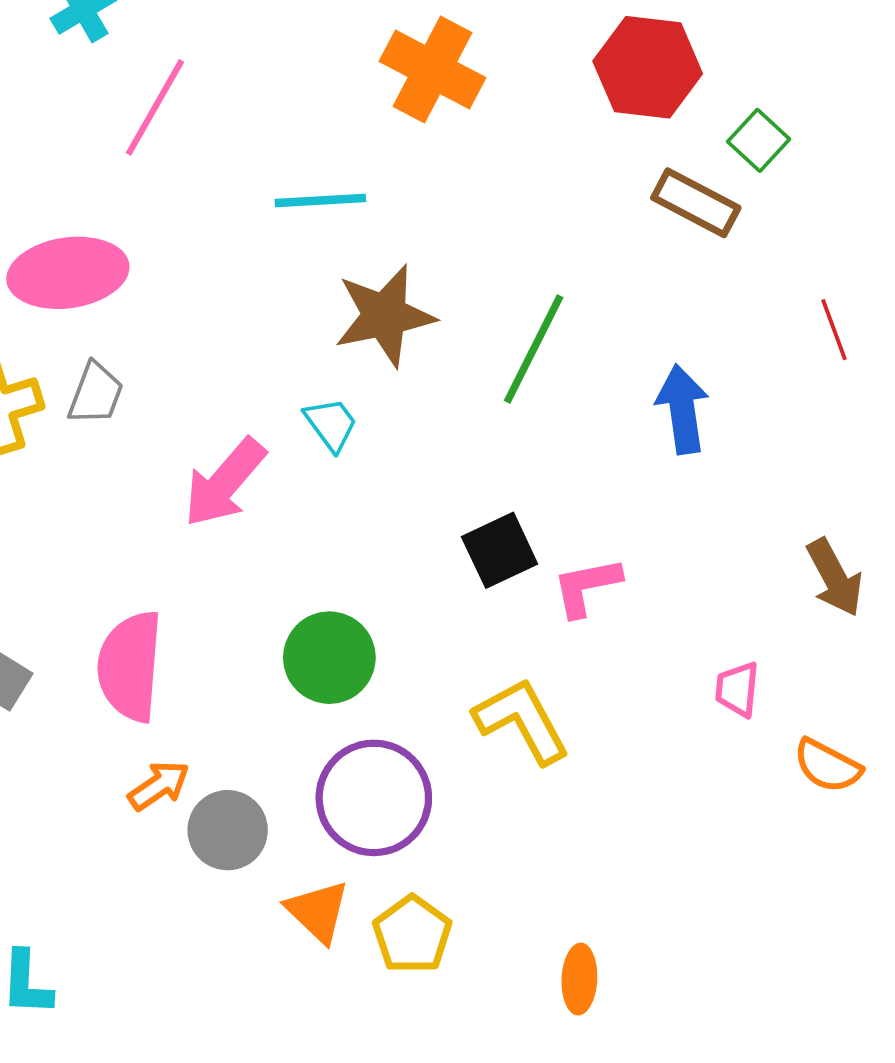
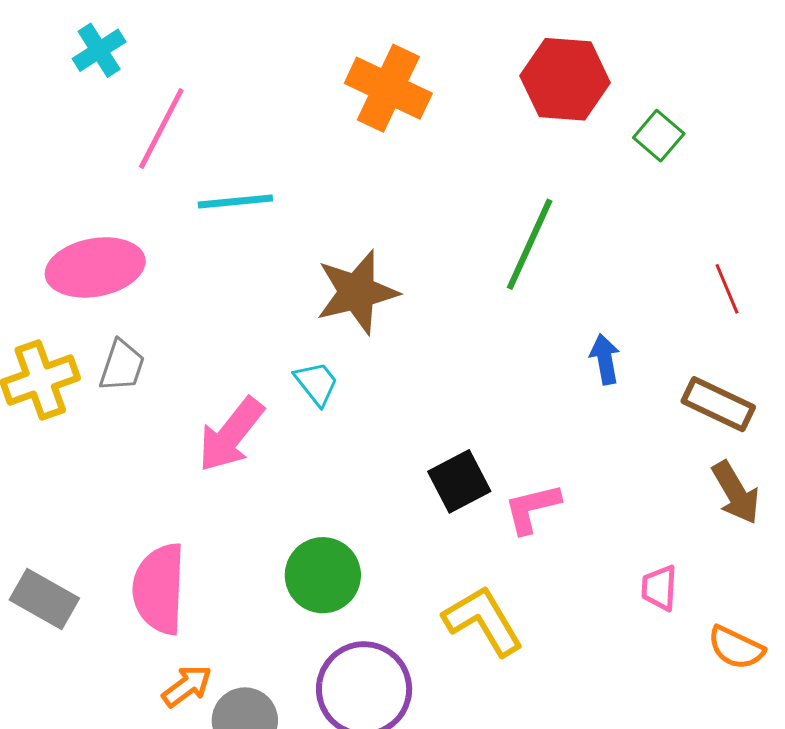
cyan line: (320, 201) -> (235, 202), moved
brown rectangle: (696, 203) -> (718, 404), moved
green line: (534, 349) -> (530, 244), moved
blue arrow: (682, 409) -> (605, 359), size x0.7

